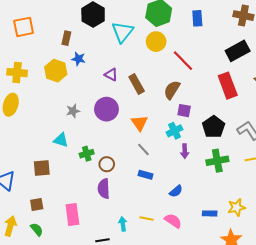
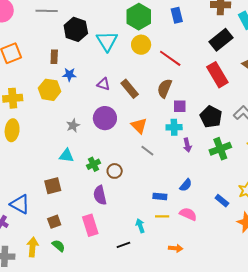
cyan cross: (175, 131) -> (174, 127), turned 35
blue rectangle: (145, 175) -> (160, 196), moved
purple semicircle: (104, 189) -> (100, 195), moved
blue rectangle: (210, 213) -> (222, 201), turned 48

